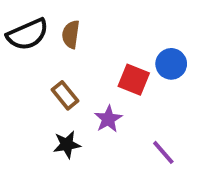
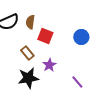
red square: (134, 80) -> (45, 36), moved
black star: (67, 145) -> (28, 78), size x1.5

